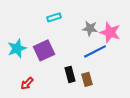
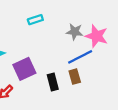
purple square: (44, 50) -> (24, 69), moved
brown rectangle: (87, 79) -> (75, 77), moved

